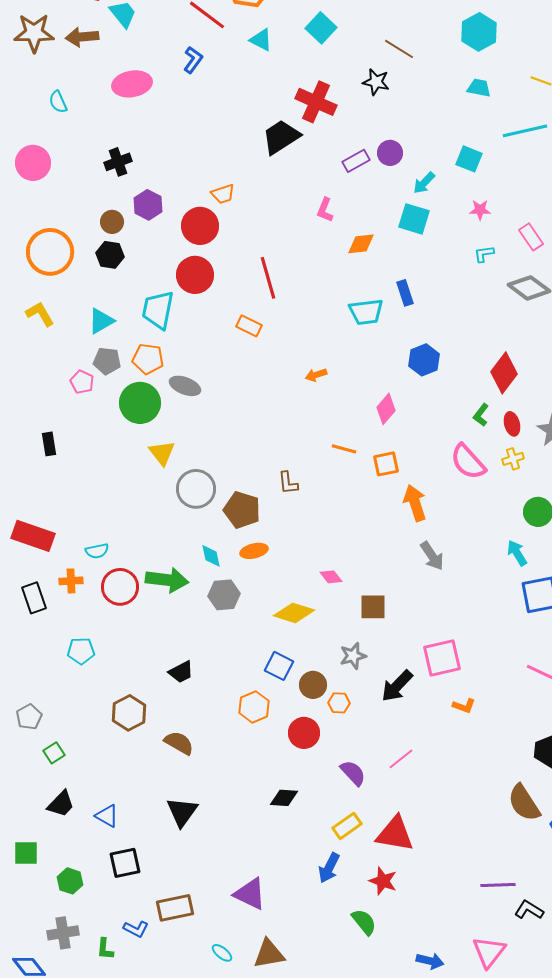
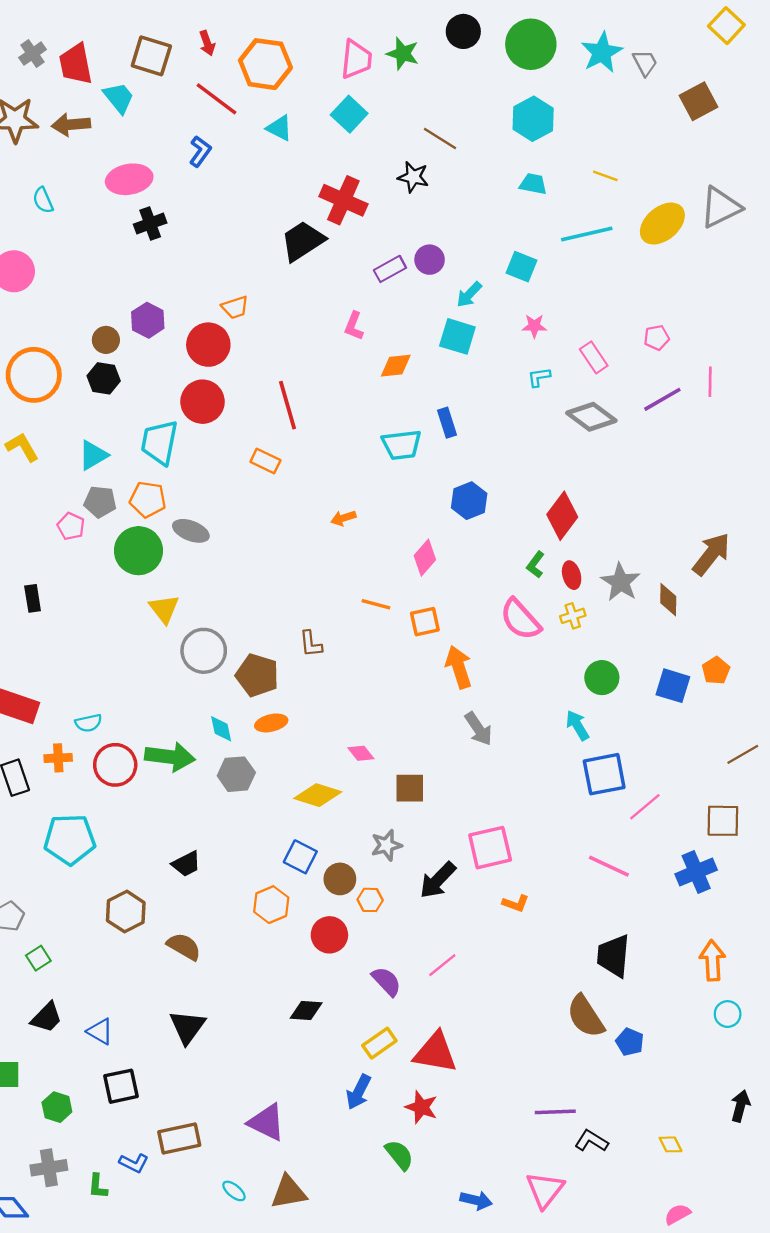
black cross: (118, 162) -> (150, 224), moved
cyan pentagon: (81, 651) -> (70, 839), size x1.6

